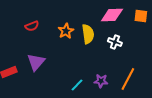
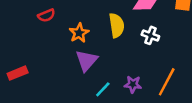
orange star: (66, 31) -> (79, 33), moved
purple triangle: (36, 62) -> (86, 61), moved

